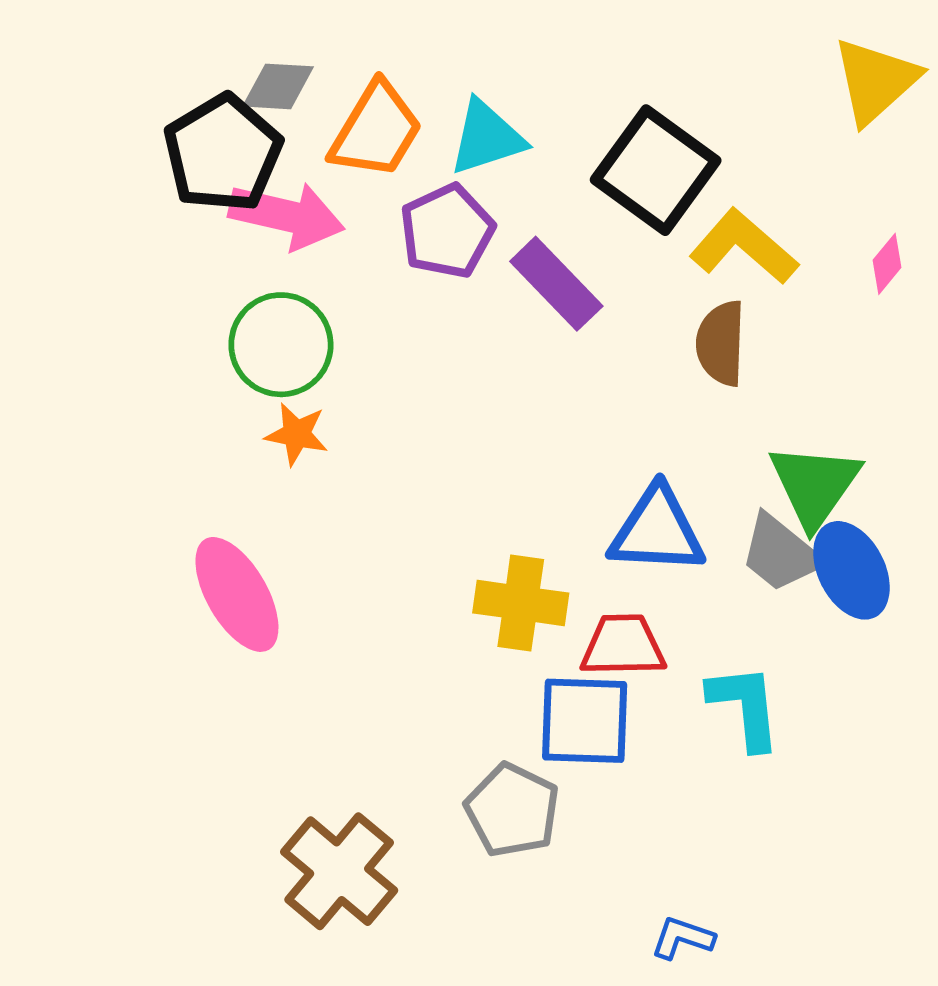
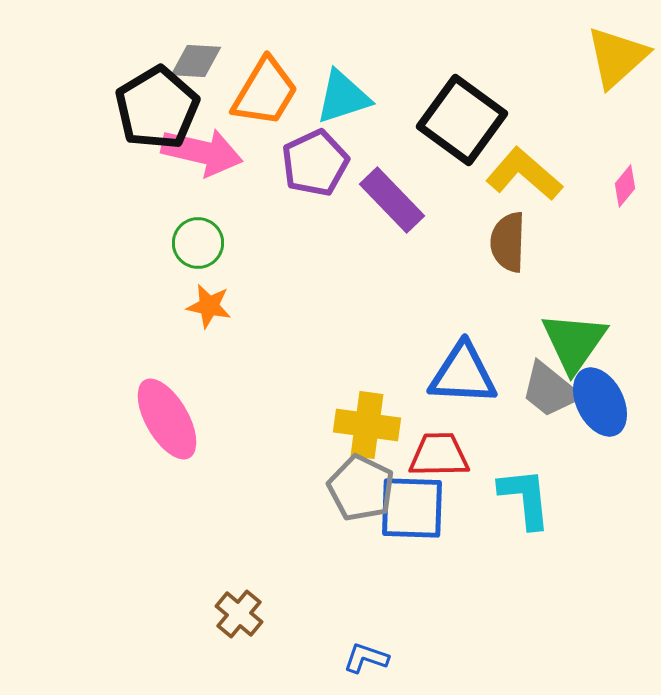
green circle: (281, 345) -> (198, 243), size x0.7
gray pentagon: (512, 810) -> (361, 488), moved
brown cross: (339, 871) -> (239, 614), size x0.6
blue L-shape: (683, 938) -> (366, 658), moved

